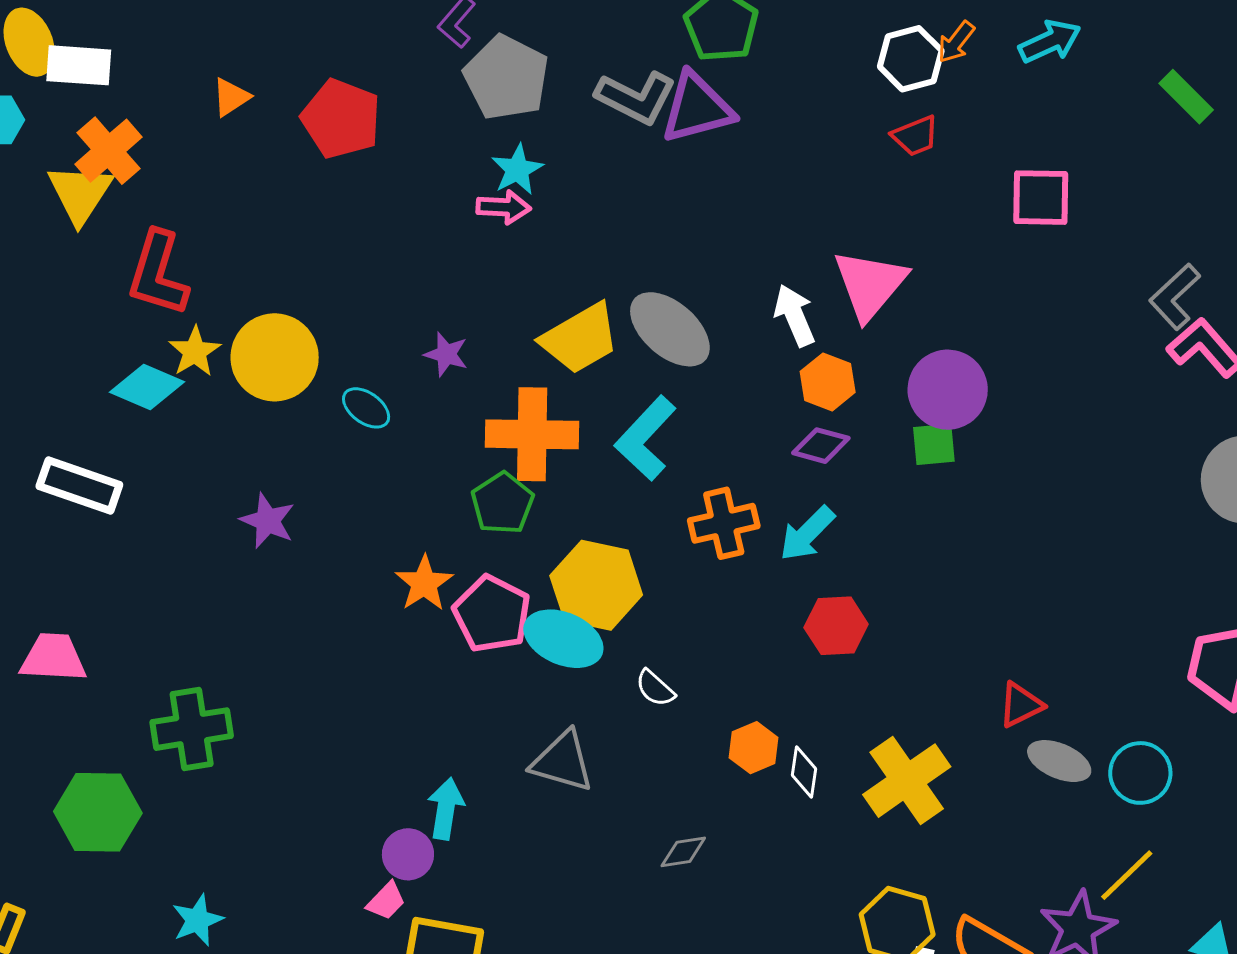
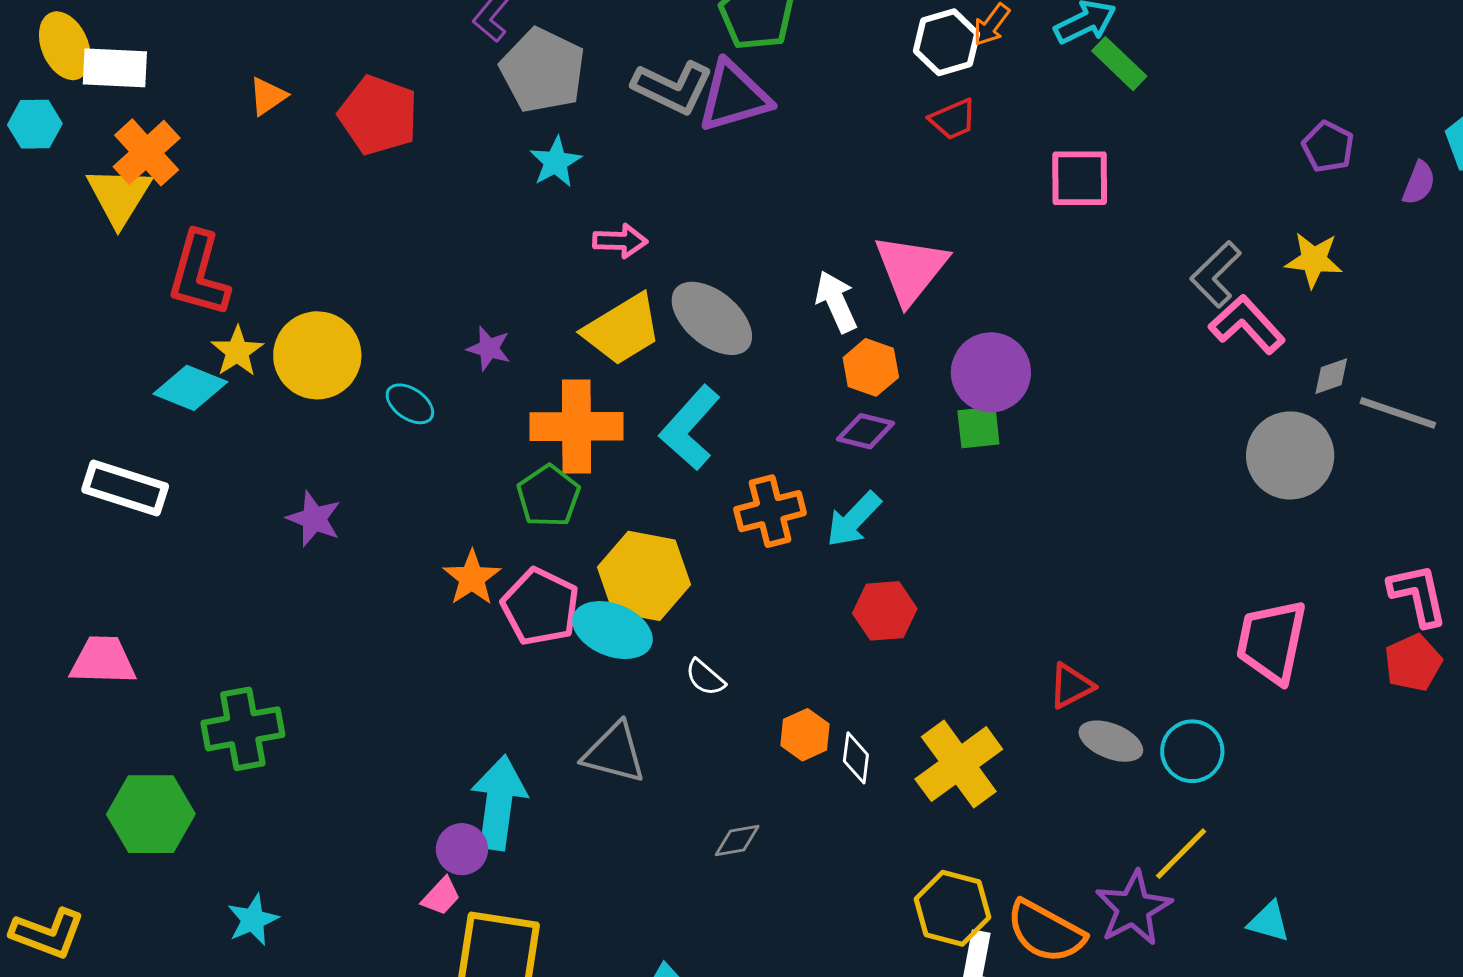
green rectangle: (1186, 97) -> (1119, 64), moved
pink arrow: (504, 207) -> (620, 241), moved
cyan arrow: (446, 809) -> (499, 803), size x1.5

